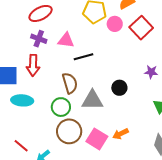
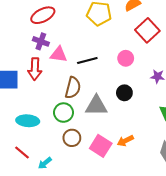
pink circle: (115, 24) -> (126, 58), moved
pink triangle: (66, 40) -> (59, 55), moved
brown semicircle: (70, 83) -> (73, 88), turned 30
cyan ellipse: (22, 100) -> (28, 121), moved
brown circle: (69, 131) -> (72, 138), size x0.7

